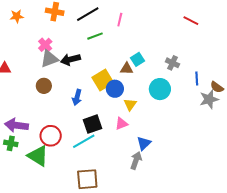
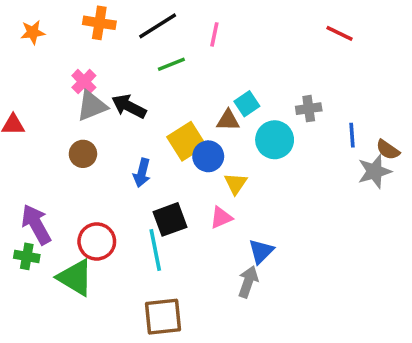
black arrow: (70, 59) -> (129, 106), turned 42
gray cross: (172, 63) -> (309, 109), turned -32
cyan circle: (160, 89) -> (275, 140), moved
purple arrow: (16, 125) -> (36, 224), turned 55
cyan line: (84, 141) -> (155, 250), turned -70

